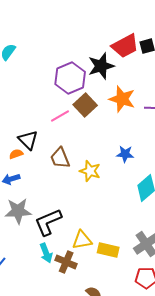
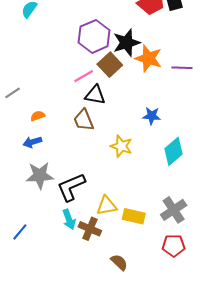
black star: (101, 66) -> (127, 43), moved
black triangle: (28, 140) -> (95, 95), moved, turned -35
yellow star: (90, 171) -> (121, 146), moved

